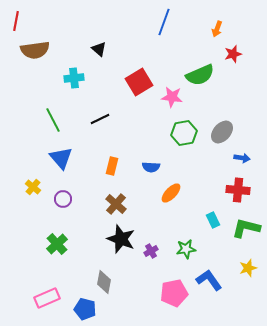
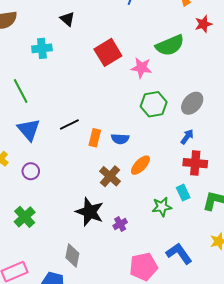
black line: (100, 119) -> (69, 125), moved
blue arrow: (242, 158) -> (187, 137), moved, turned -63
orange rectangle: (112, 166) -> (95, 138), moved
red cross: (238, 190) -> (195, 163), moved
brown cross: (116, 204) -> (110, 176), moved
green star: (186, 249) -> (162, 207), moved

